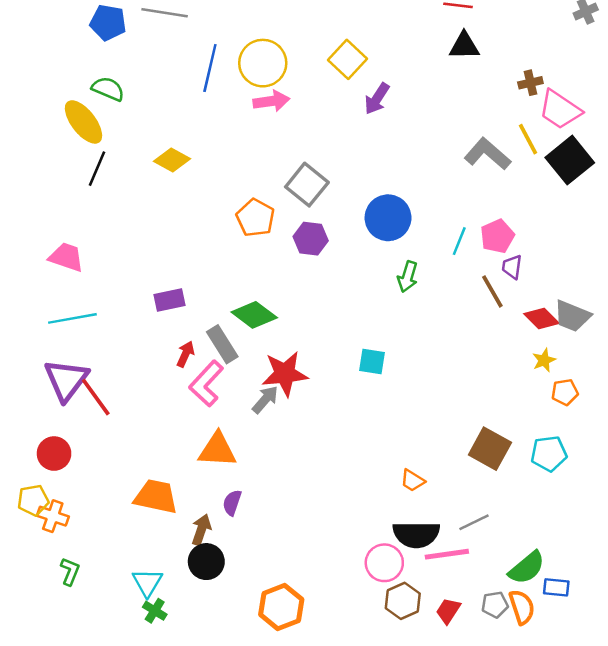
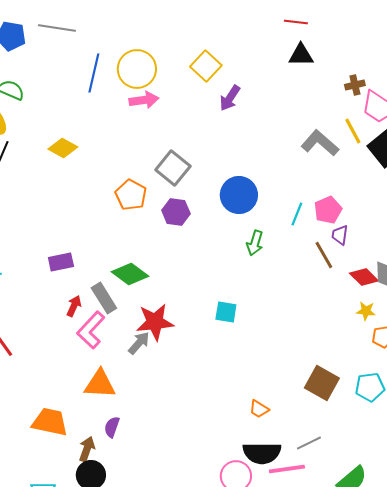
yellow star: (544, 360) -> (366, 311), turned 30

